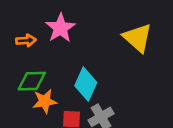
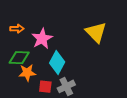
pink star: (60, 28) -> (42, 39), moved

